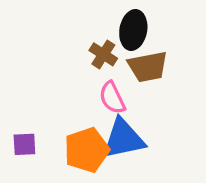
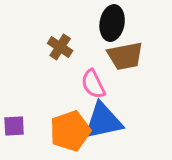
brown cross: (103, 54) -> (60, 47), moved

